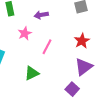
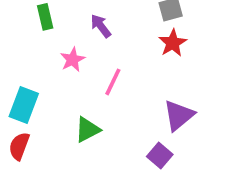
purple arrow: (41, 15) -> (101, 26), turned 64
red star: (82, 41) -> (173, 43), moved

